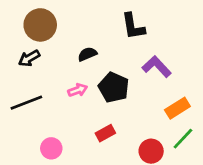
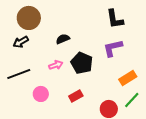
black L-shape: (133, 26) -> (115, 19), moved
purple L-shape: (157, 67) -> (113, 48), turned -60
pink circle: (51, 148) -> (41, 94), moved

